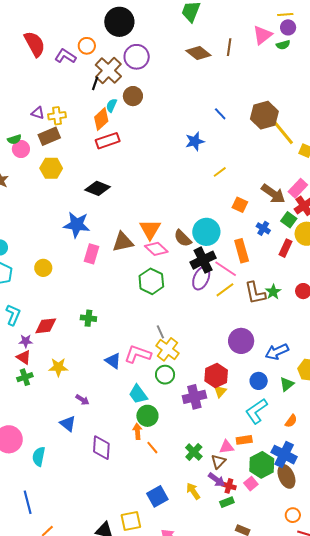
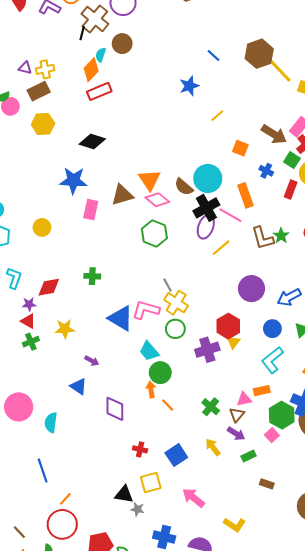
yellow line: (225, 290) -> (221, 248), moved
blue triangle: (113, 361) -> (121, 318), size x1.5
red cross: (229, 486) -> (140, 449), moved

